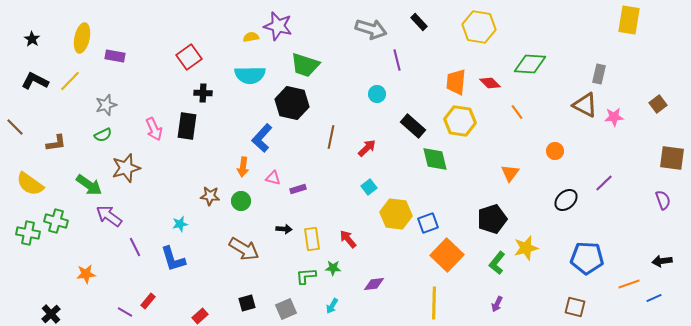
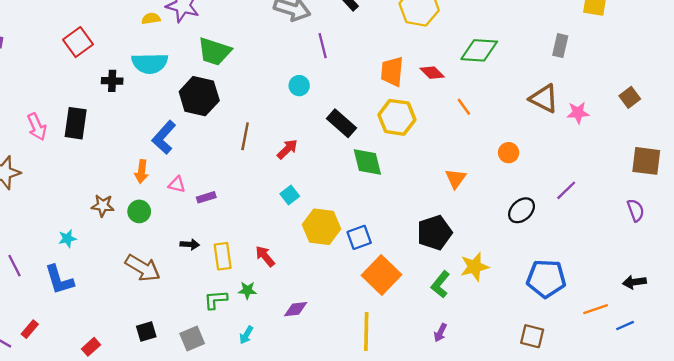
gray rectangle: (599, 74) -> (560, 46), moved
black cross: (203, 93) -> (112, 81), moved

